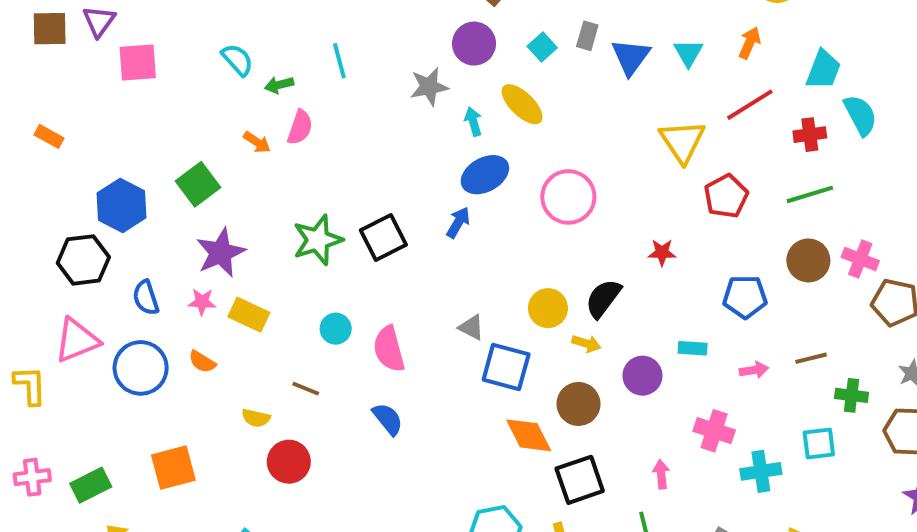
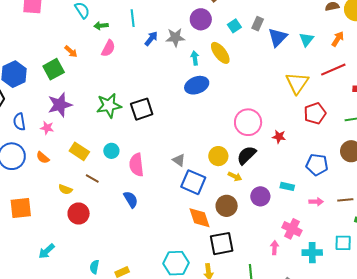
orange arrow: (257, 142) -> (71, 51), moved
pink circle: (568, 197) -> (248, 122), moved
blue arrow: (458, 222) -> (151, 39), moved
yellow rectangle: (249, 315) -> (79, 151), moved
pink arrow: (661, 474) -> (274, 248), moved

